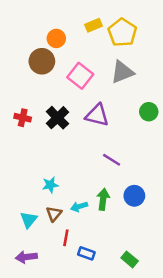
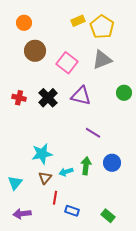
orange circle: (56, 38) -> (24, 23), moved
cyan star: (50, 185) -> (42, 154), size x1.5
cyan triangle: (29, 220) -> (15, 183), moved

